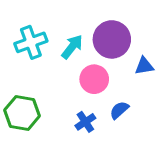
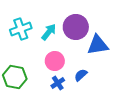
blue triangle: (144, 66) -> (98, 45), size x1.6
pink circle: (94, 79) -> (55, 61), moved

